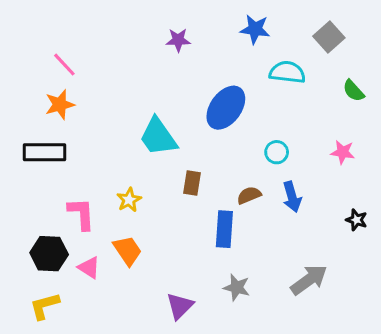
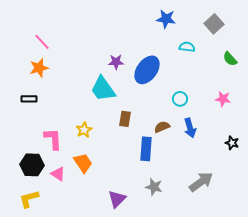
purple star: (178, 40) -> (116, 62), moved
cyan semicircle: (287, 72) -> (187, 47), size x0.7
black rectangle: (44, 152) -> (29, 99), size x0.6

